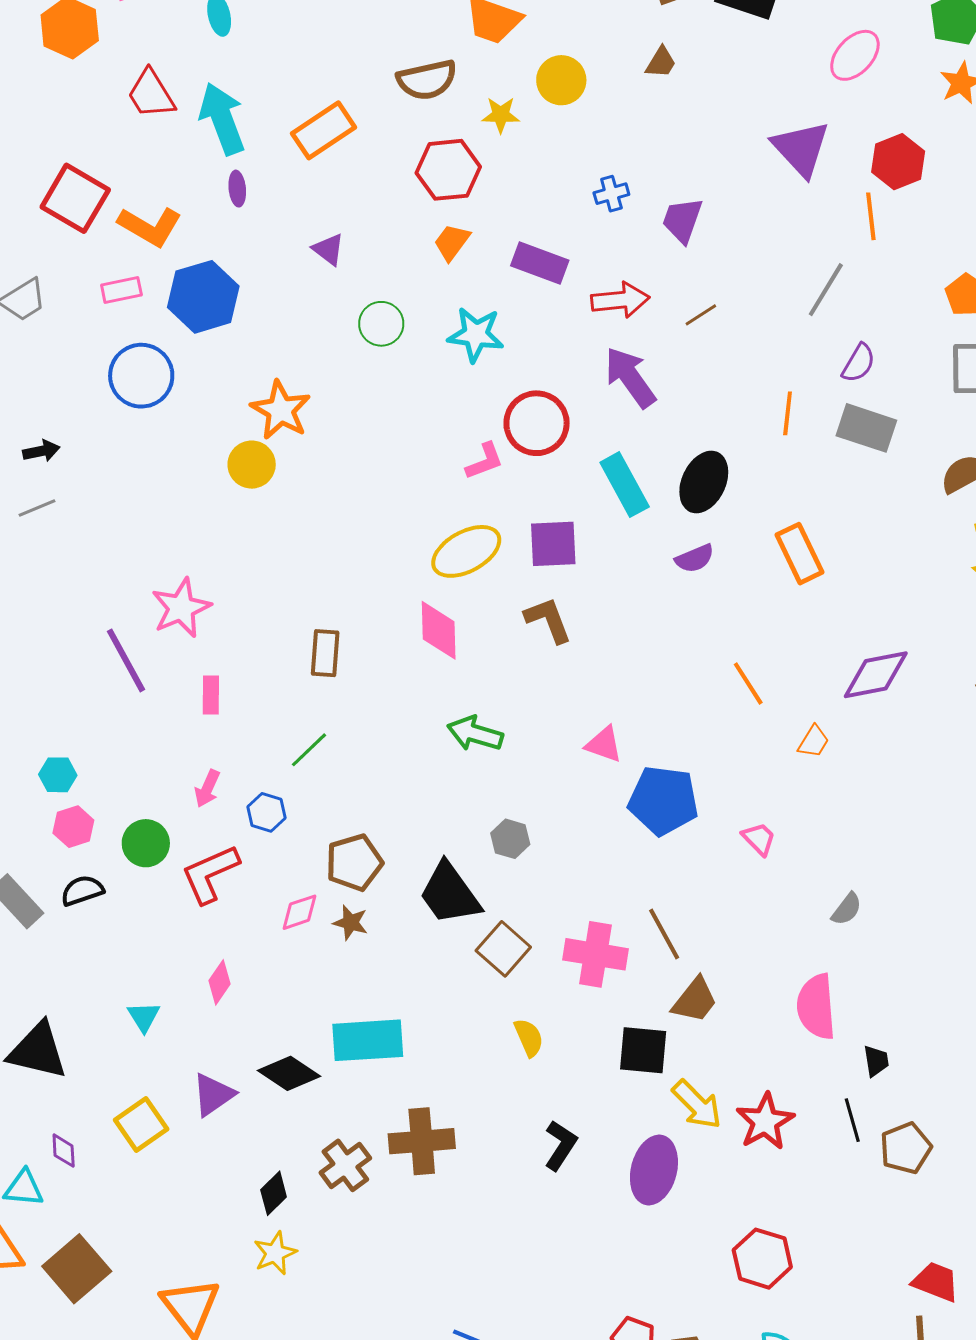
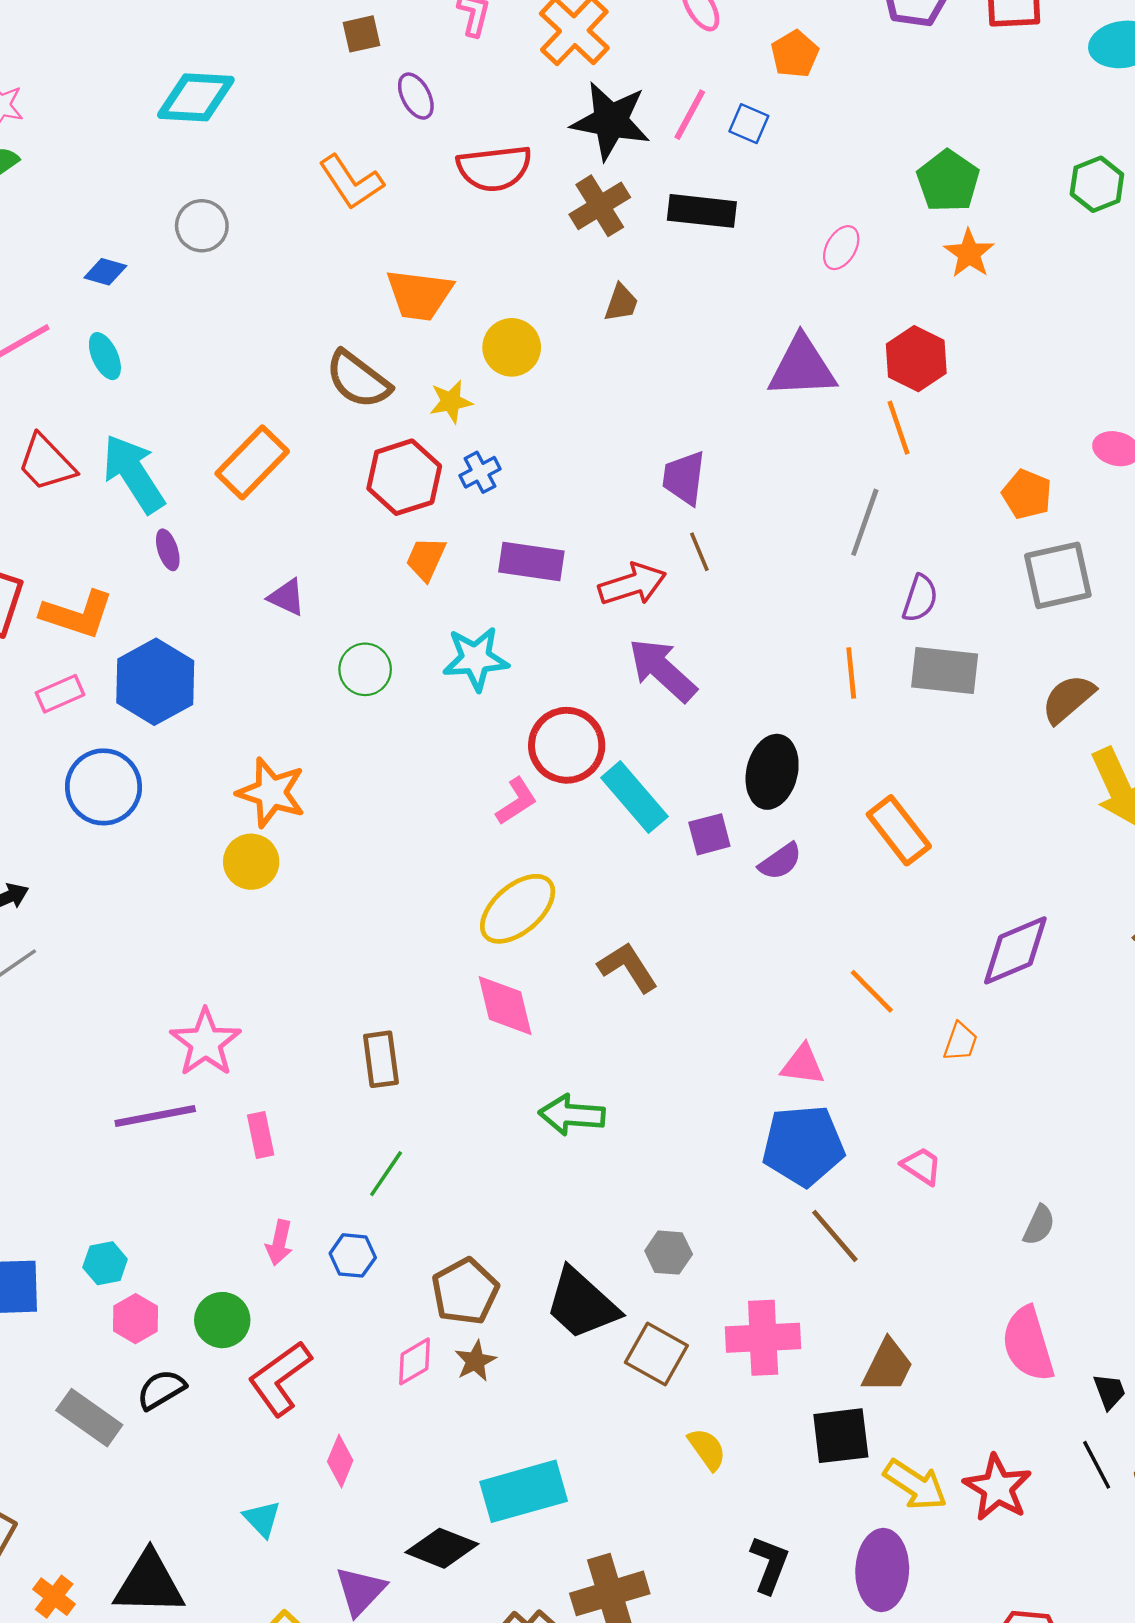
pink ellipse: (855, 55) -> (841, 248), size x0.7
brown semicircle: (427, 80) -> (358, 380), turned 62
purple triangle: (801, 149) -> (802, 367), turned -38
blue cross: (611, 194) -> (480, 472), moved
brown line: (701, 315) -> (699, 552), moved, turned -68
cyan rectangle: (625, 485) -> (634, 797), moved
purple square: (553, 544) -> (709, 834), moved, size x0.7
purple line: (126, 660) -> (155, 1116), turned -60
pink triangle: (604, 744) -> (803, 1065), moved
gray hexagon: (510, 839) -> (669, 1253), moved
red L-shape: (210, 874) -> (280, 1378), moved
brown star: (350, 923) -> (475, 1361), turned -30
brown line: (664, 934) -> (835, 1236), moved

